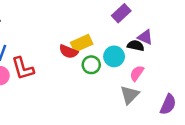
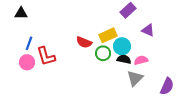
yellow rectangle: (82, 43) -> (108, 35), moved
black semicircle: (136, 46) -> (124, 59), moved
pink semicircle: (137, 73) -> (141, 60), turned 40

